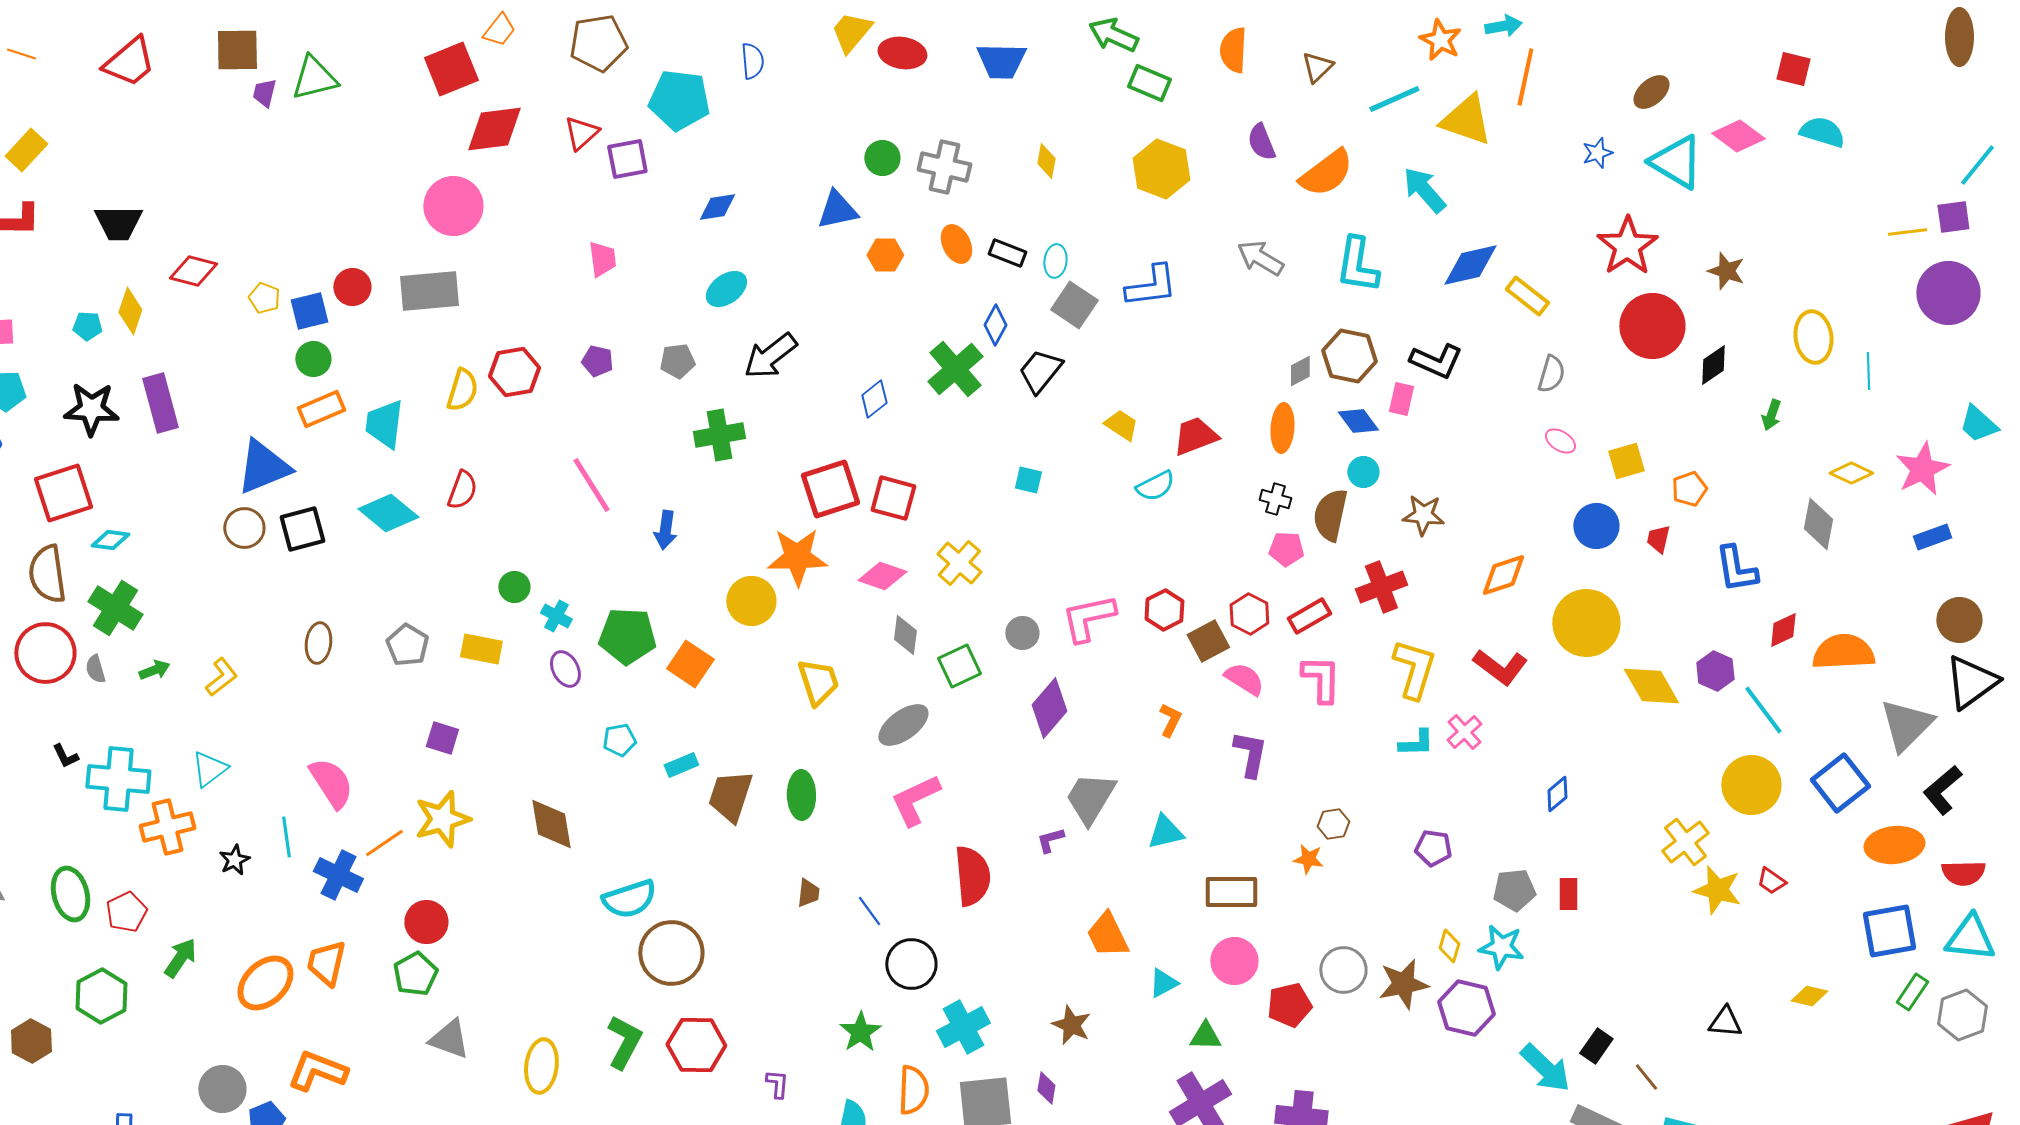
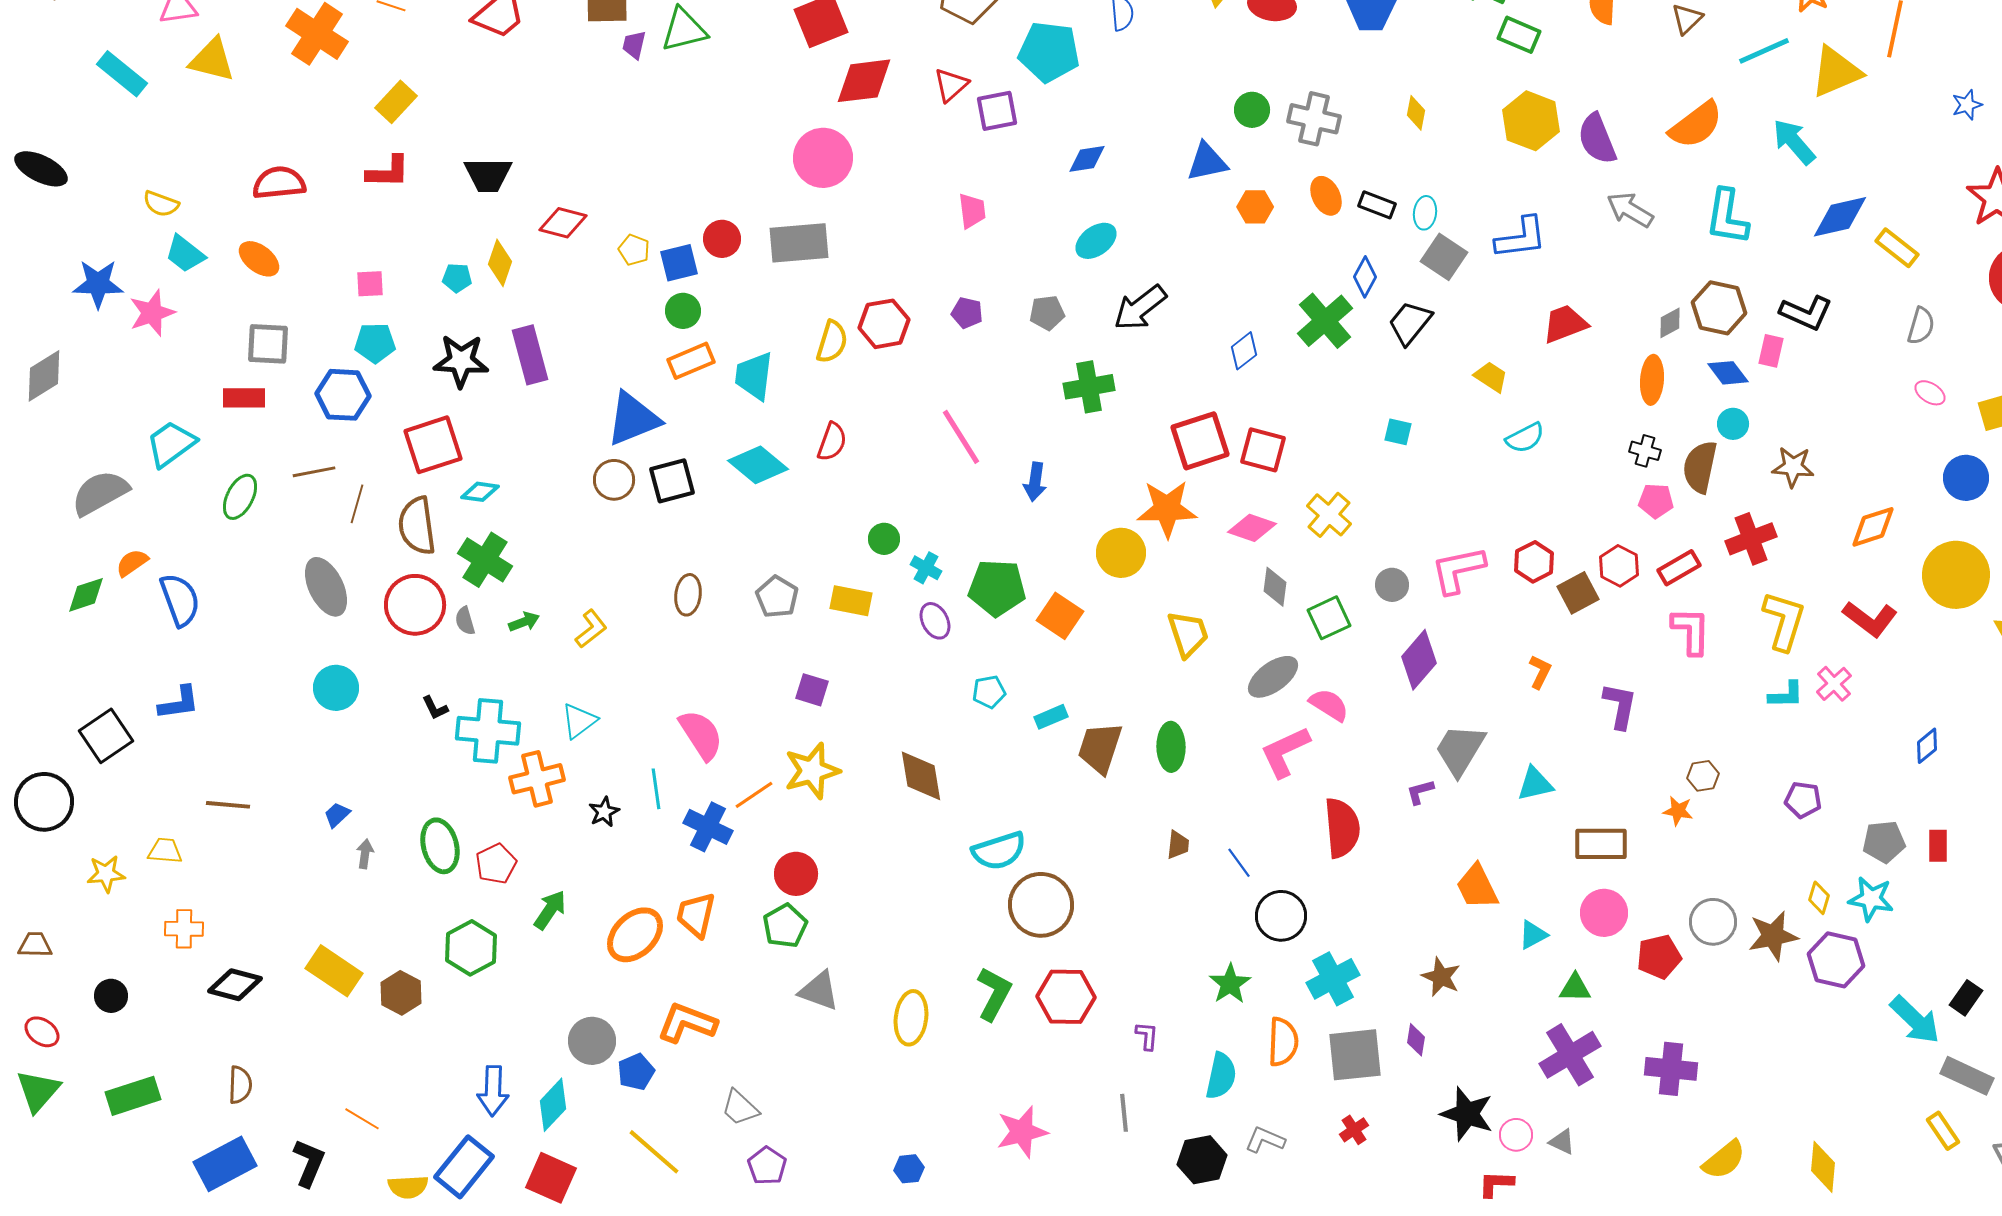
yellow triangle: (1466, 120) -> (1836, 72), turned -42
purple semicircle: (1261, 142) -> (1597, 139), moved, size x1.4
red trapezoid: (1195, 436) -> (1565, 324), moved
pink semicircle: (1244, 679) -> (1329, 705), moved

